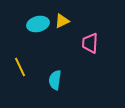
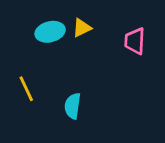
pink trapezoid: (90, 43) -> (135, 41), moved

